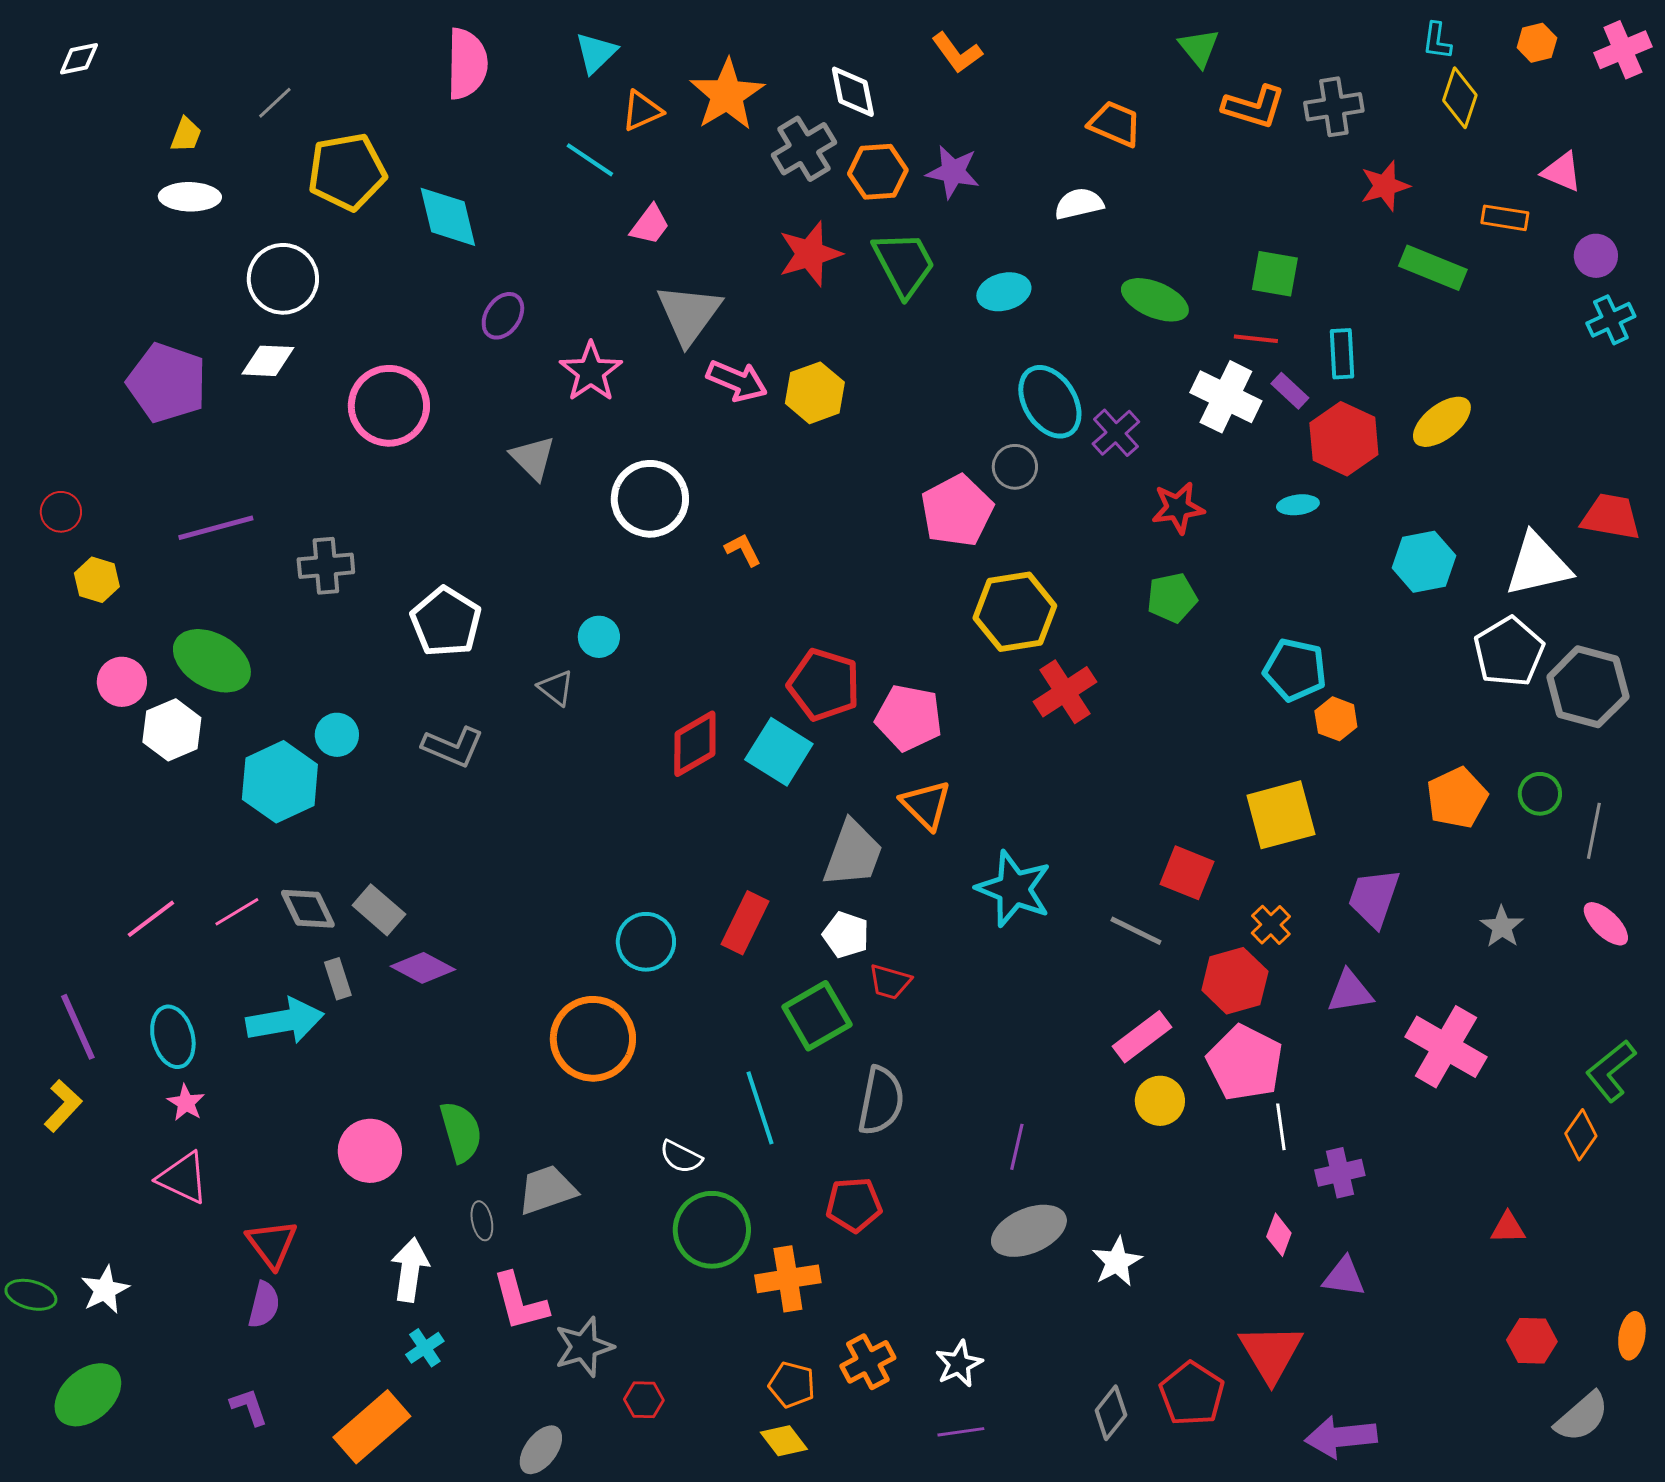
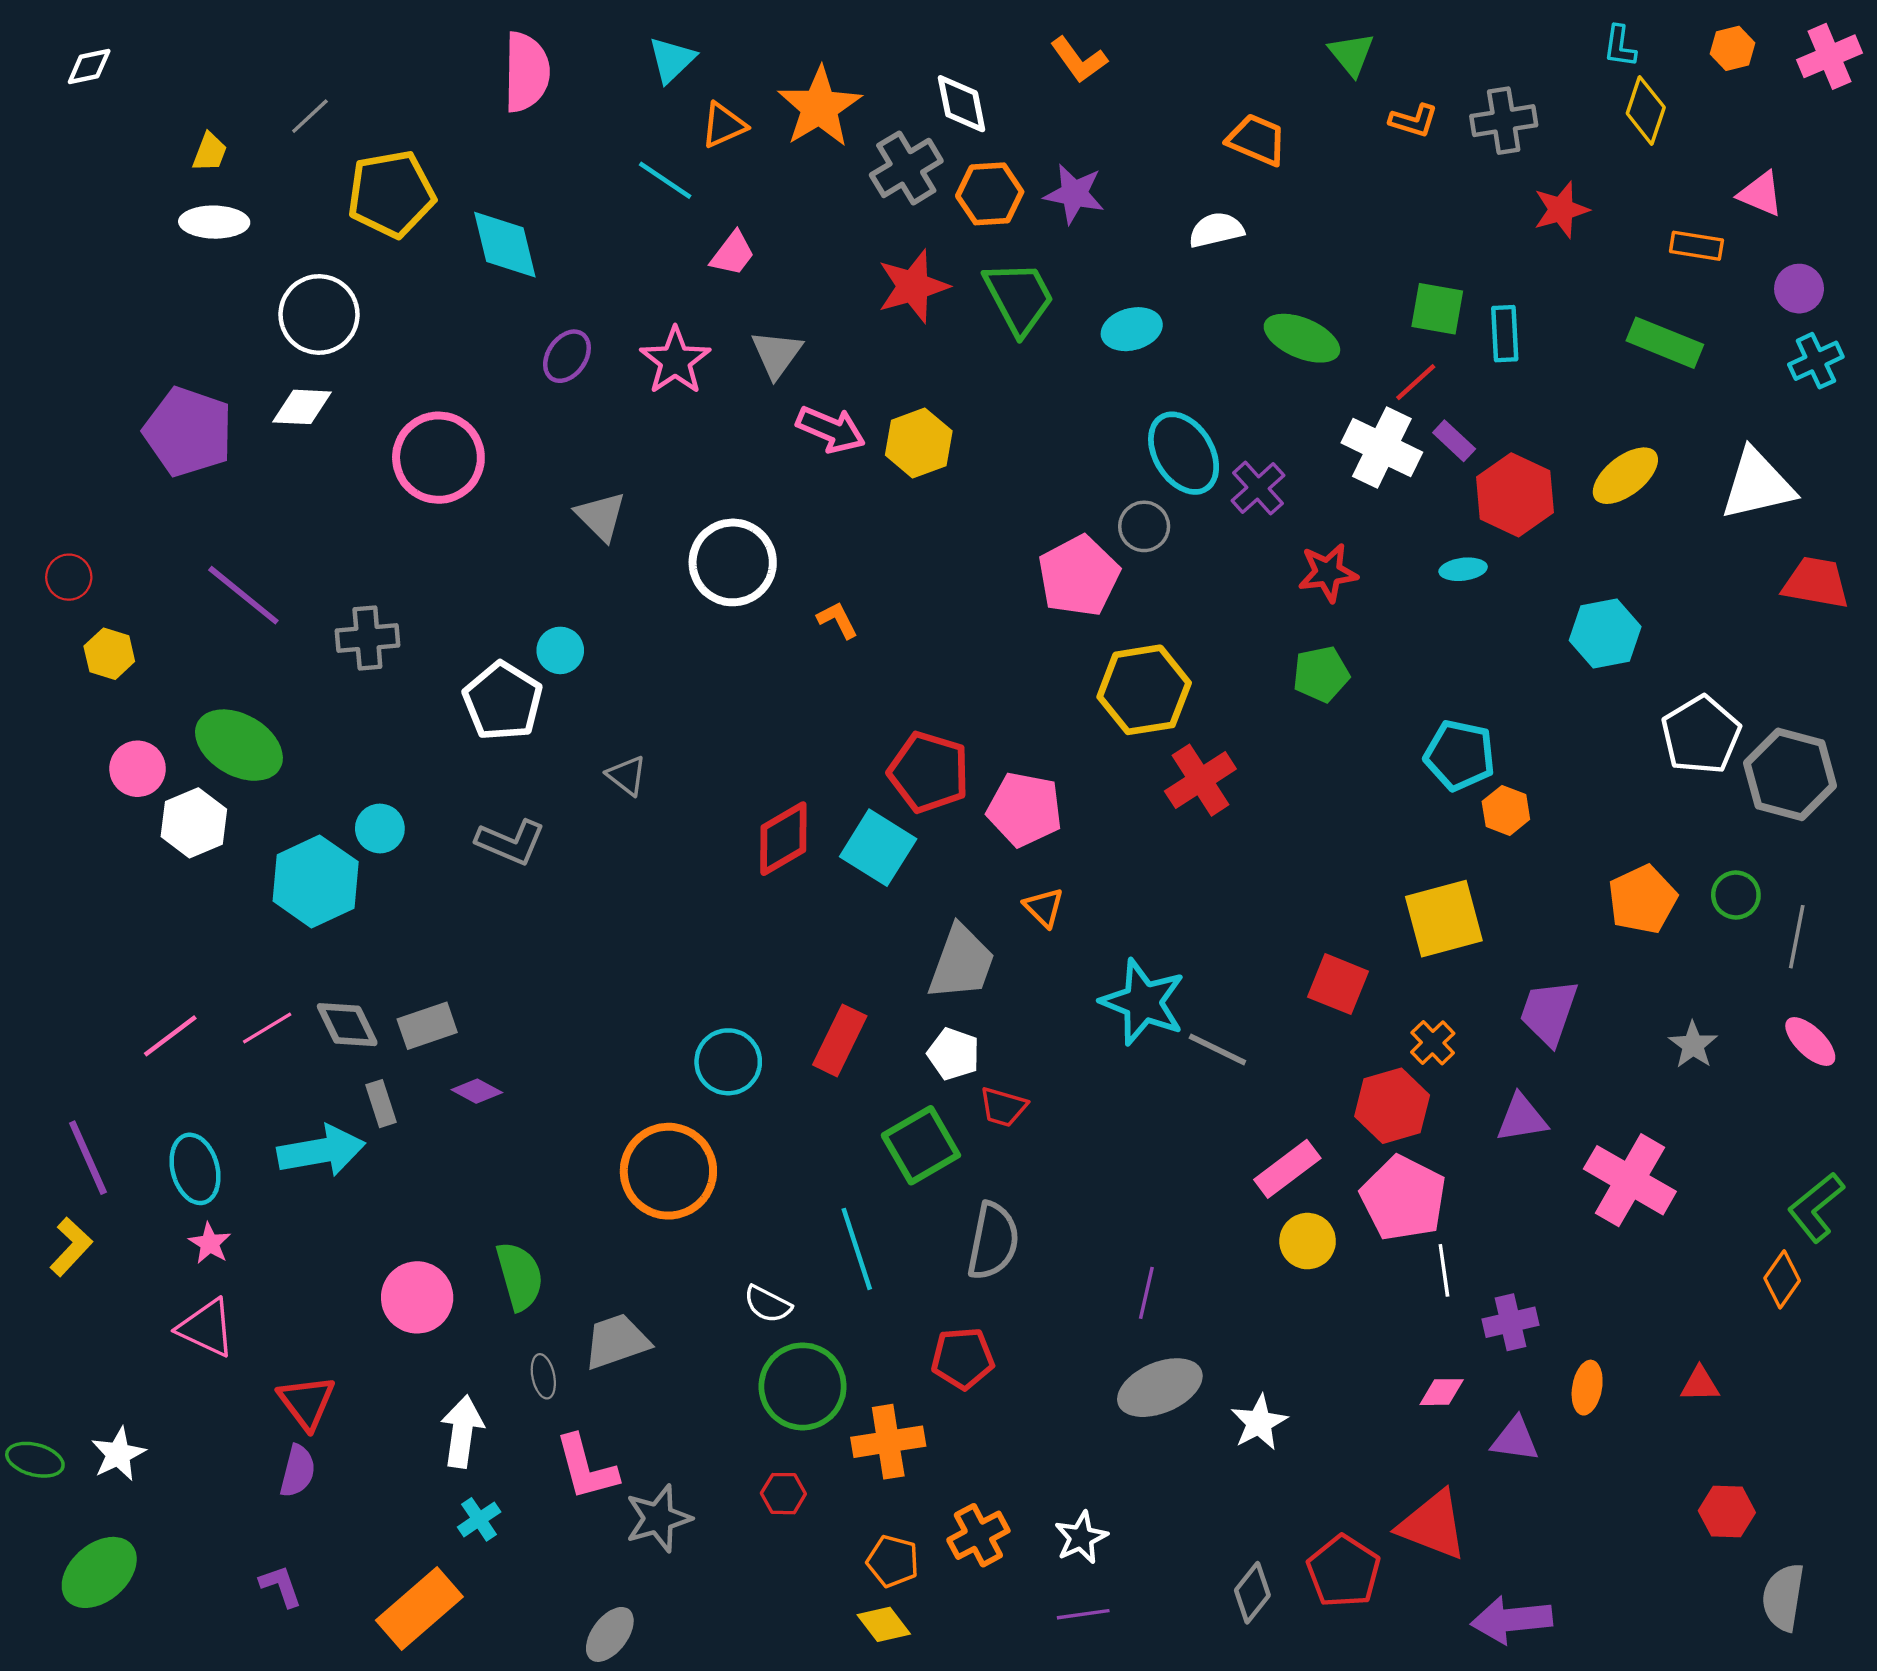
orange L-shape: (1254, 107) -> (1414, 121), size x0.7
green rectangle: (1433, 268) -> (1665, 343), moved
gray triangle: (689, 314) -> (777, 354), size x0.7
red line: (1256, 339) -> (1416, 382), turned -48
cyan rectangle: (1342, 354) -> (1505, 334), moved
pink star: (591, 372) -> (675, 361), moved
purple line: (216, 528) -> (243, 595), turned 54
white triangle: (1538, 565) -> (1757, 485), moved
cyan circle: (599, 637) -> (560, 650), moved
orange triangle: (926, 805) -> (1044, 907), size x0.7
gray rectangle: (379, 910) -> (427, 1026), turned -60
gray line: (1136, 931) -> (1217, 1049), moved
purple diamond: (423, 968) -> (477, 1091), size x0.7
pink diamond: (1279, 1235) -> (1442, 1392), turned 69
orange ellipse: (1632, 1336) -> (1587, 1388), moved
red triangle: (1271, 1353) -> (1433, 1525), turned -38
red hexagon: (644, 1400) -> (783, 1494), moved
gray semicircle: (1582, 1417) -> (1783, 1597), turned 140

